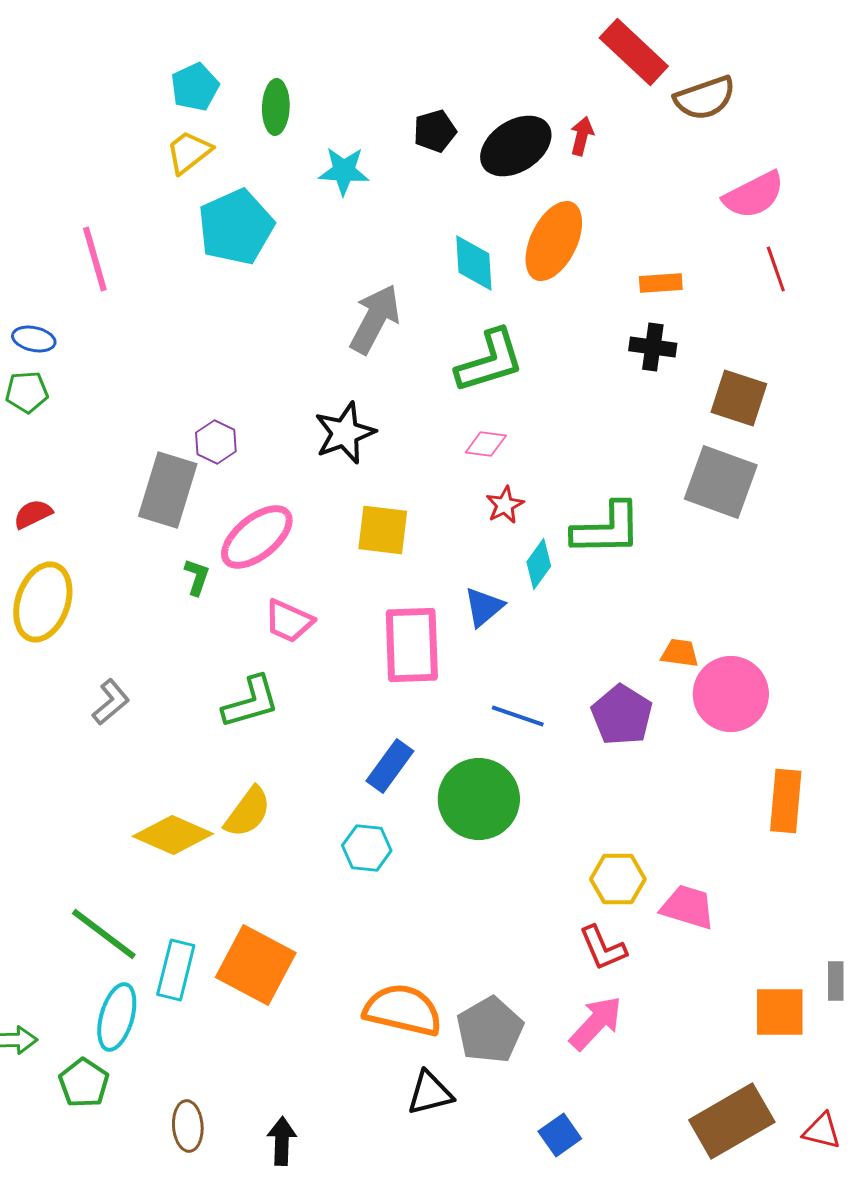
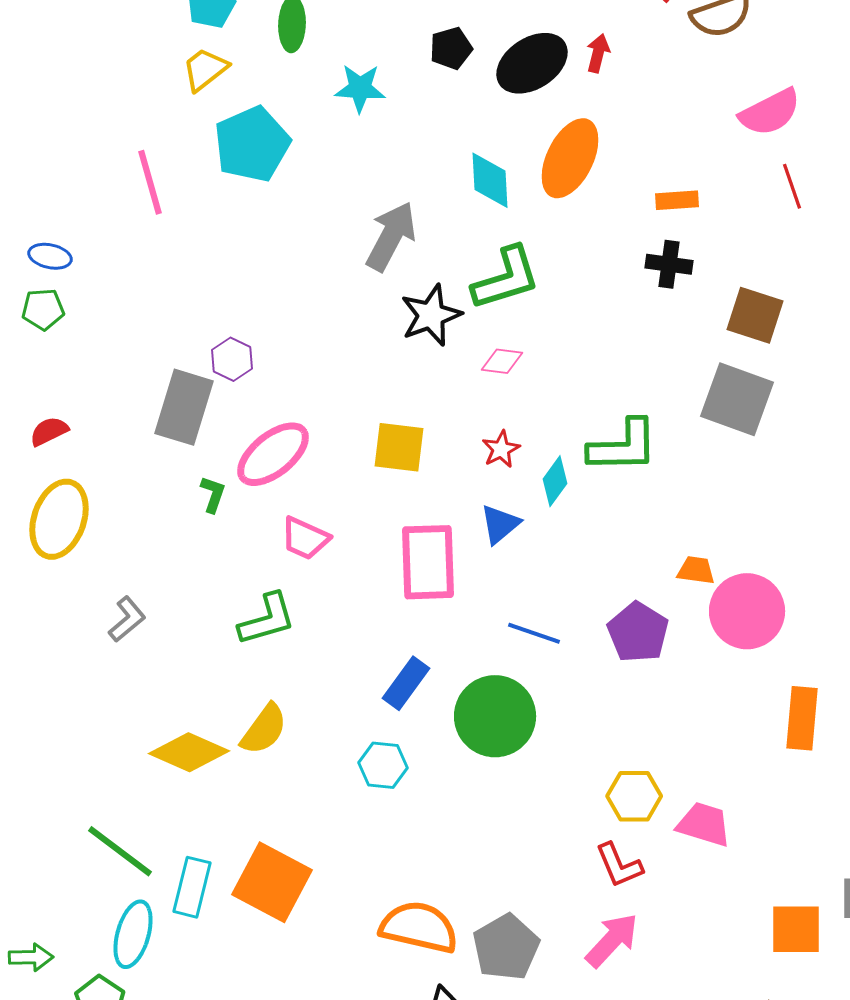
pink line: (95, 259) -> (150, 182), moved
black star: (345, 433) -> (431, 315), moved
red star: (505, 505) -> (501, 449), moved

